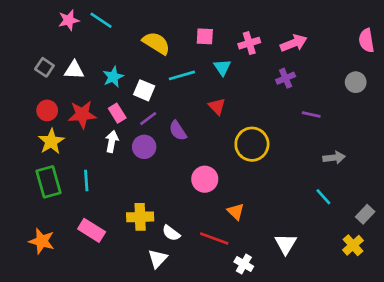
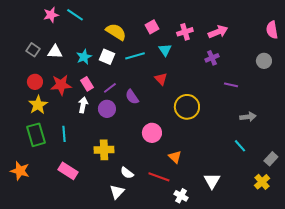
pink square: (205, 36) -> (152, 27), turned -32
white square: (144, 90) -> (107, 57), moved
yellow cross: (140, 217) -> (104, 150), moved
orange star: (42, 241) -> (20, 171), moved

